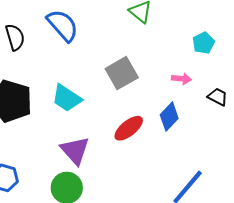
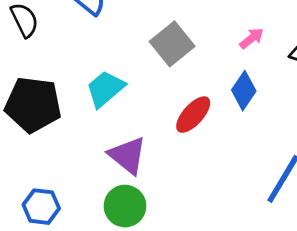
pink arrow: (181, 79) -> (252, 38), turned -36
cyan trapezoid: (67, 98) -> (105, 89), turned 116

